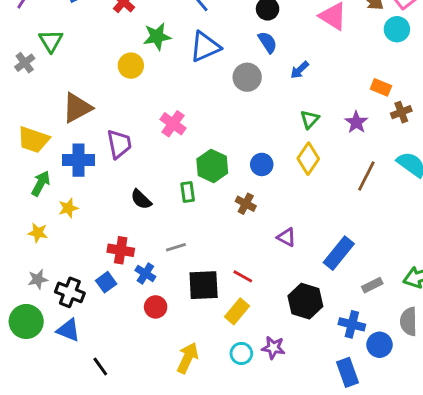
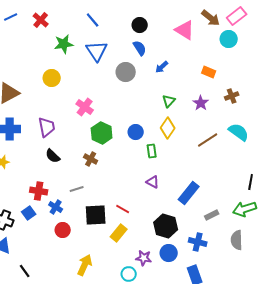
blue triangle: (205, 47) -> (97, 51), turned -40
yellow circle: (131, 66) -> (52, 78), moved
orange rectangle: (381, 87) -> (209, 72), moved
pink cross: (173, 124) -> (85, 107), moved
purple trapezoid: (119, 144) -> (47, 127), moved
brown line: (366, 176) -> (208, 140), turned 30
green rectangle: (188, 192) -> (152, 151), moved
brown cross: (246, 204) -> (91, 159), moved
blue circle: (379, 345) -> (169, 253), moved
cyan circle: (241, 353) -> (129, 274), moved

